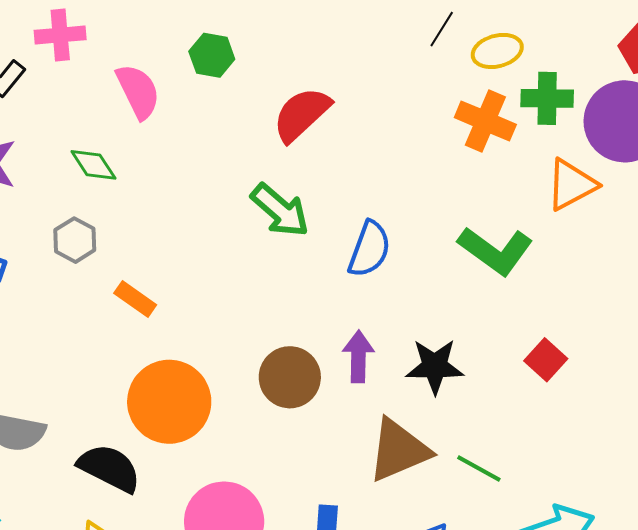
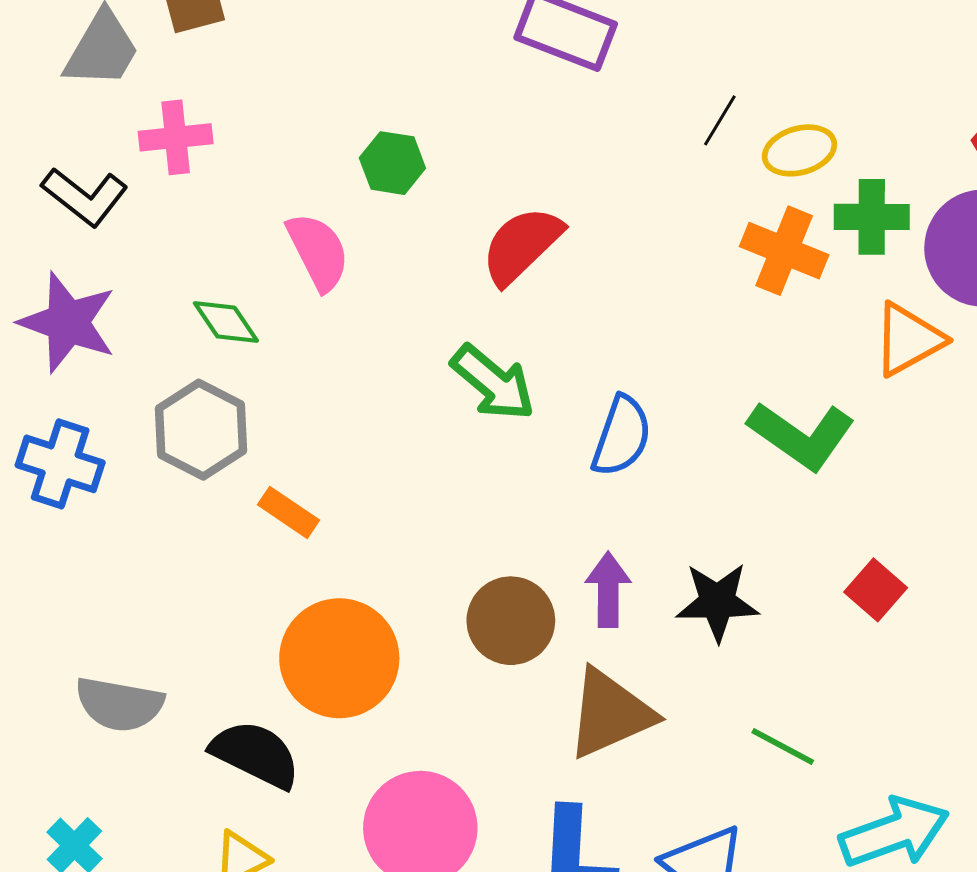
pink semicircle: (138, 91) -> (318, 252), moved
gray hexagon: (75, 240) -> (201, 430), size x1.5
brown triangle: (399, 450) -> (610, 714), moved

